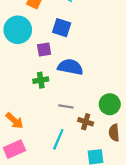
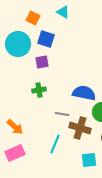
blue square: (62, 28) -> (46, 39), moved
blue semicircle: (70, 67) -> (84, 93), moved
brown cross: (86, 122) -> (80, 128), size x1.5

